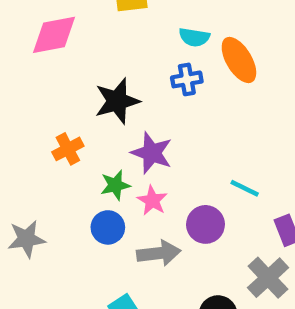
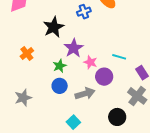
orange cross: (68, 149) -> (27, 53), moved
purple star: (152, 153) -> (74, 48), turned 30
pink star: (152, 201) -> (90, 62), moved

